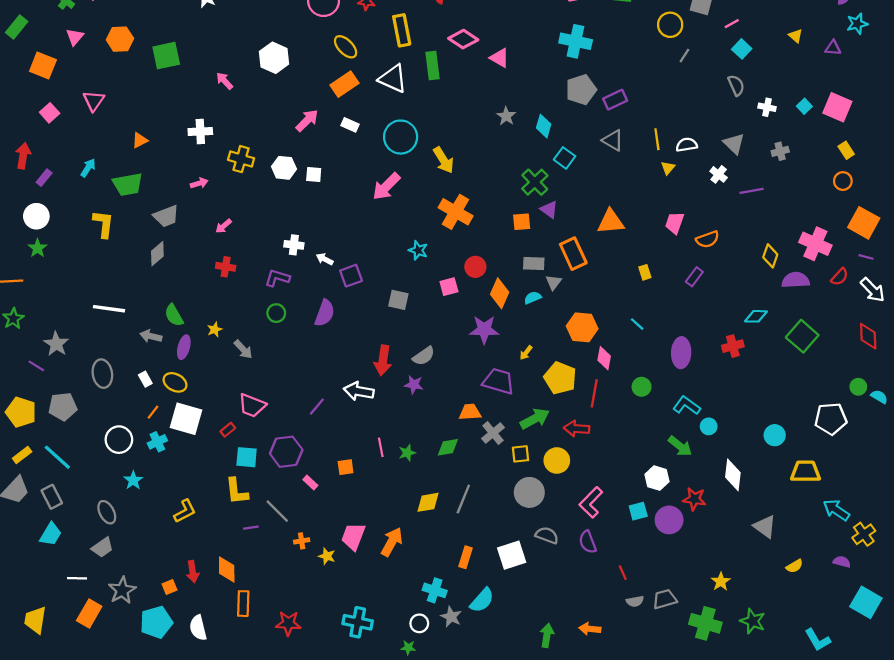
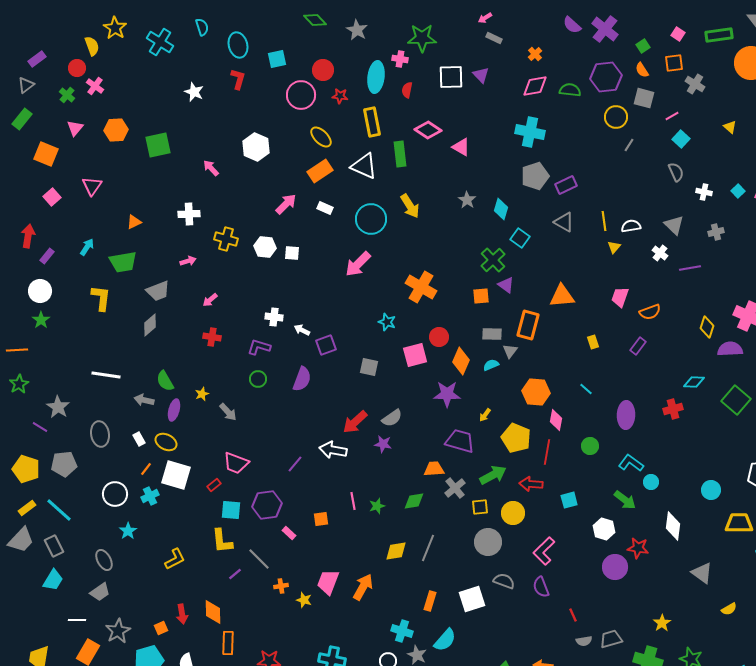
yellow arrow: (443, 160) -> (410, 206), moved
orange rectangle: (573, 254) -> (528, 325), turned 40
pink square: (449, 287) -> (415, 355), size x1.4
red arrow: (383, 360) -> (355, 422), turned 40
cyan square: (638, 511) -> (569, 500), moved
purple line: (251, 528) -> (235, 574), turned -32

